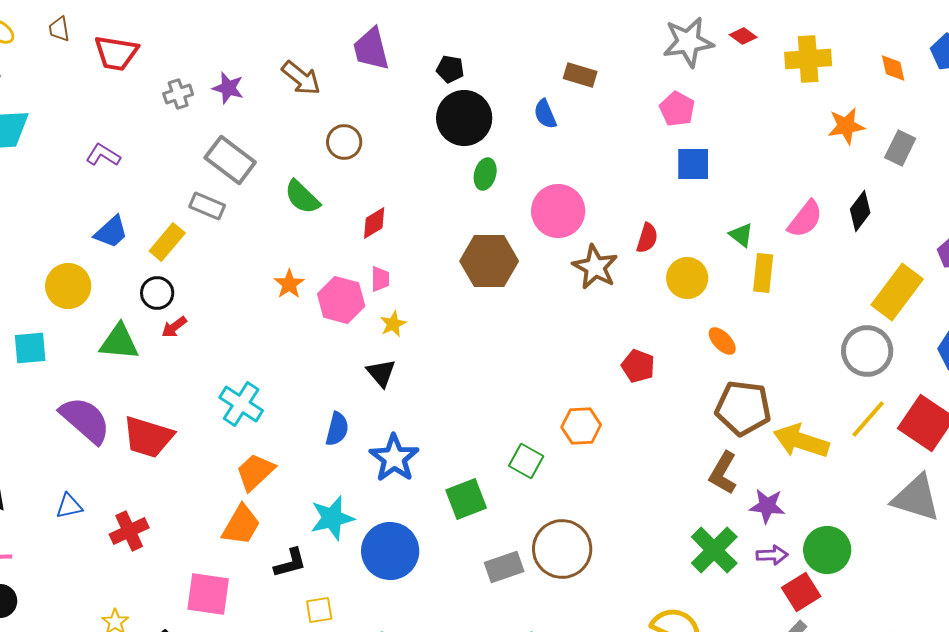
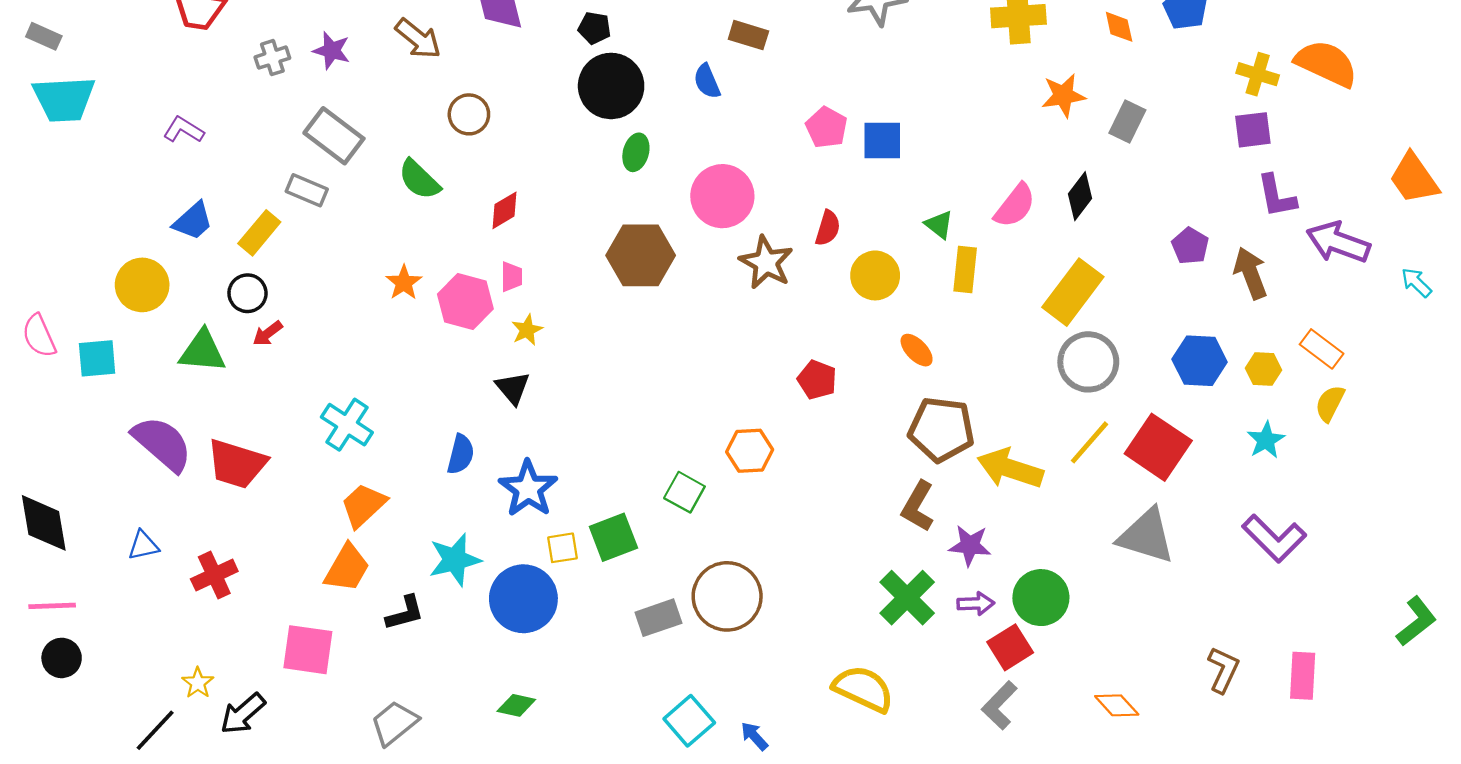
pink pentagon: (677, 109) -> (827, 127), moved
yellow rectangle: (897, 292) -> (1073, 292), moved
yellow square: (319, 610) -> (562, 548), moved

